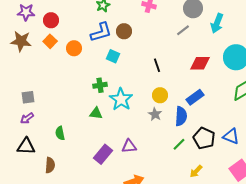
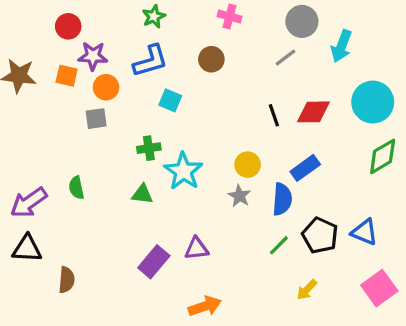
purple star: (26, 12) -> (93, 56), moved
red circle: (51, 20) -> (68, 26), moved
brown circle: (124, 31) -> (211, 59), moved
orange square: (50, 41) -> (67, 76), turned -32
black line: (157, 65) -> (274, 115), moved
gray square: (28, 97) -> (96, 119), moved
purple arrow: (27, 118) -> (29, 202), size x1.6
green semicircle: (60, 133) -> (76, 188), moved

